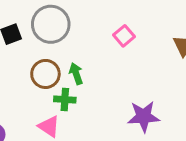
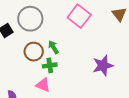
pink square: (124, 36) -> (79, 16), size x1.6

